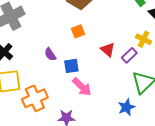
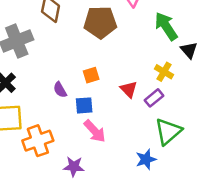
orange square: (78, 31) -> (91, 75), moved
yellow cross: (144, 39) -> (164, 72), moved

